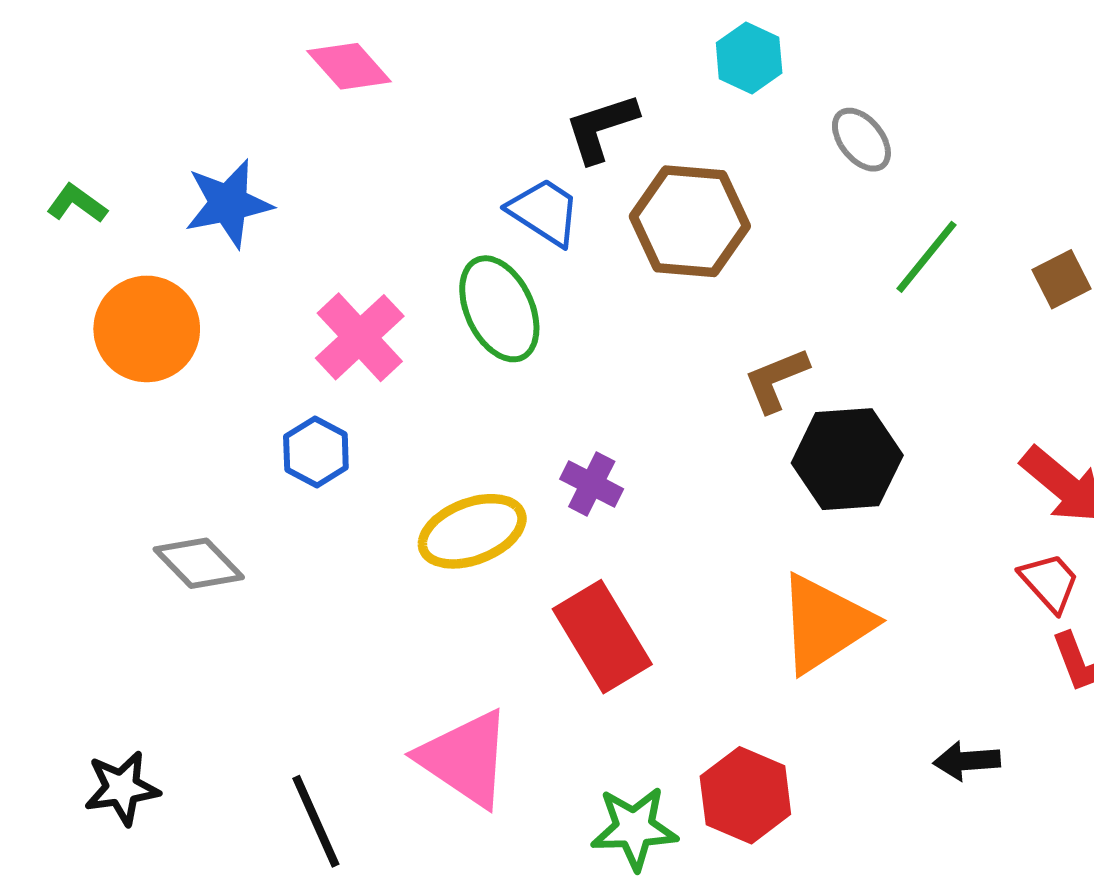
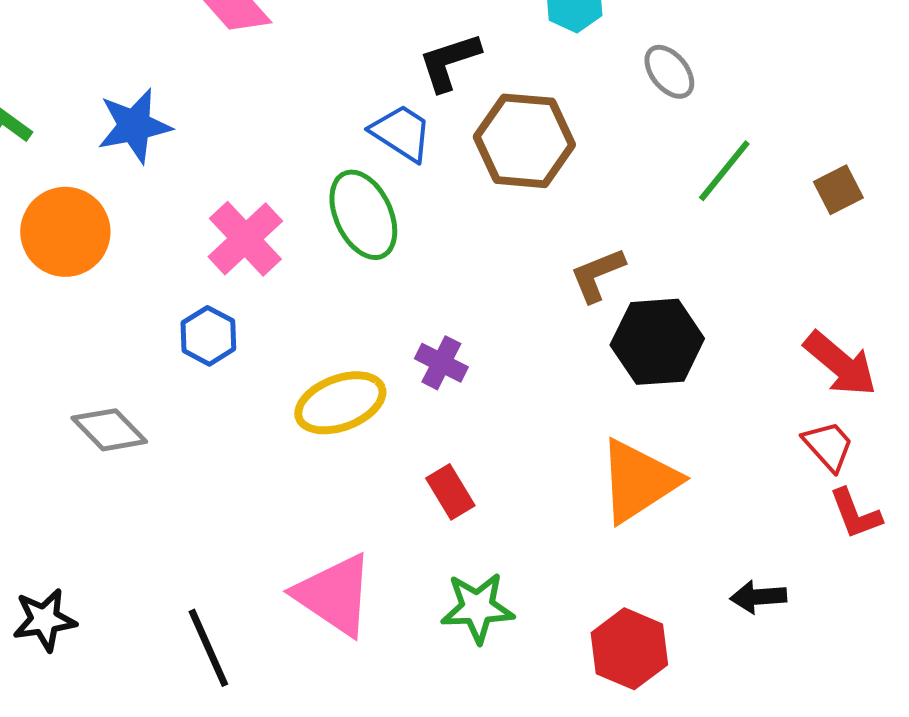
red rectangle: (602, 637) -> (450, 492), size x0.6
red hexagon: (745, 795) -> (629, 649), moved
green star: (634, 828) -> (477, 608), moved

